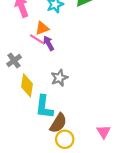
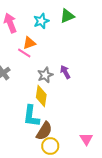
purple arrow: (49, 43) -> (65, 72), moved
gray star: (59, 78) -> (45, 75), moved
yellow diamond: (27, 85) -> (41, 96), moved

